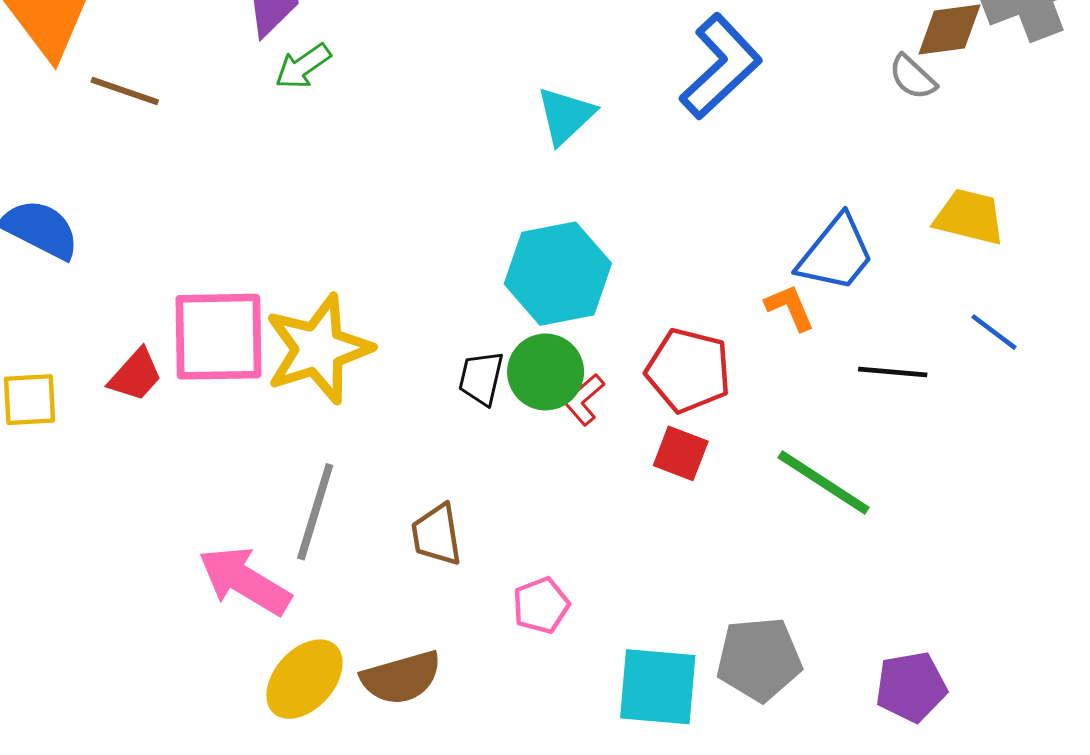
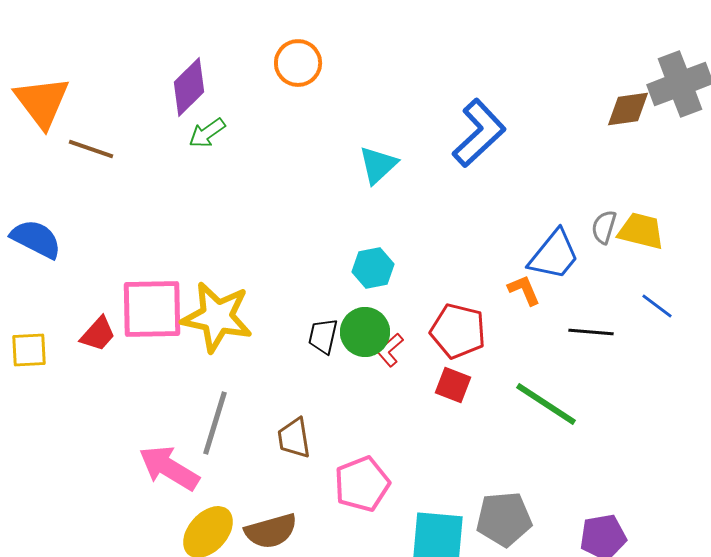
gray semicircle: (913, 77) -> (604, 227), moved, turned 64
cyan hexagon: (558, 274) -> (373, 268), size x0.6
yellow star: (318, 349) -> (217, 317), turned 30
pink pentagon: (541, 605) -> (362, 484), size x1.5

